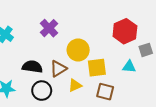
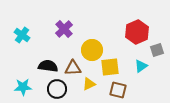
cyan triangle: (129, 67) -> (141, 66), turned -40
brown triangle: (58, 69) -> (73, 68), turned 30

